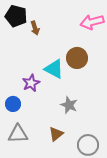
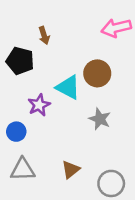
black pentagon: (16, 16) -> (20, 61), moved
gray star: (69, 105) -> (100, 119), moved

